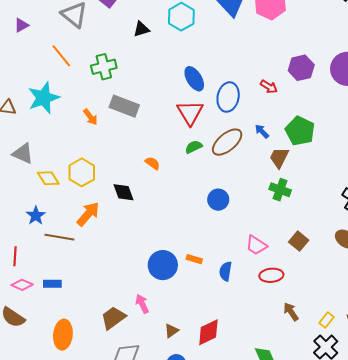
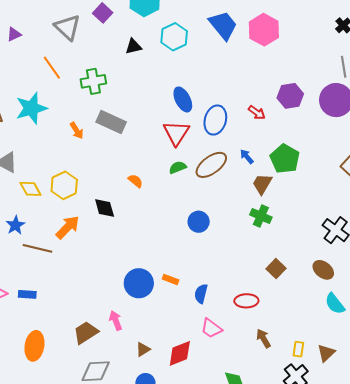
pink trapezoid: (256, 245) -> (211, 328), moved
yellow rectangle: (327, 320) -> (298, 349), turned -35

